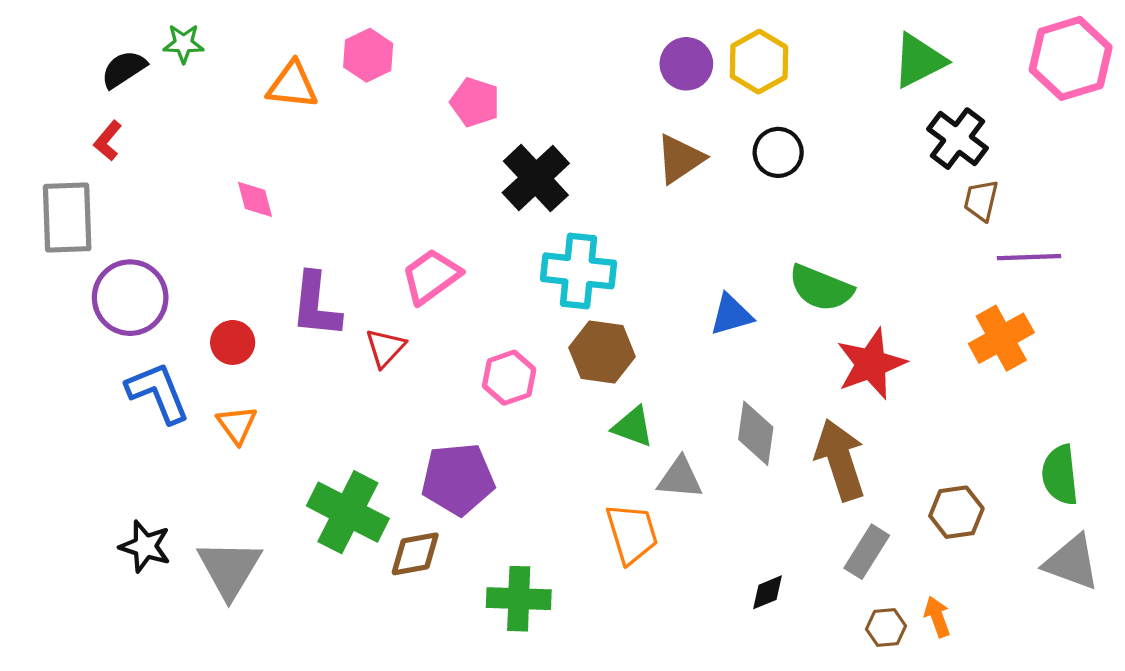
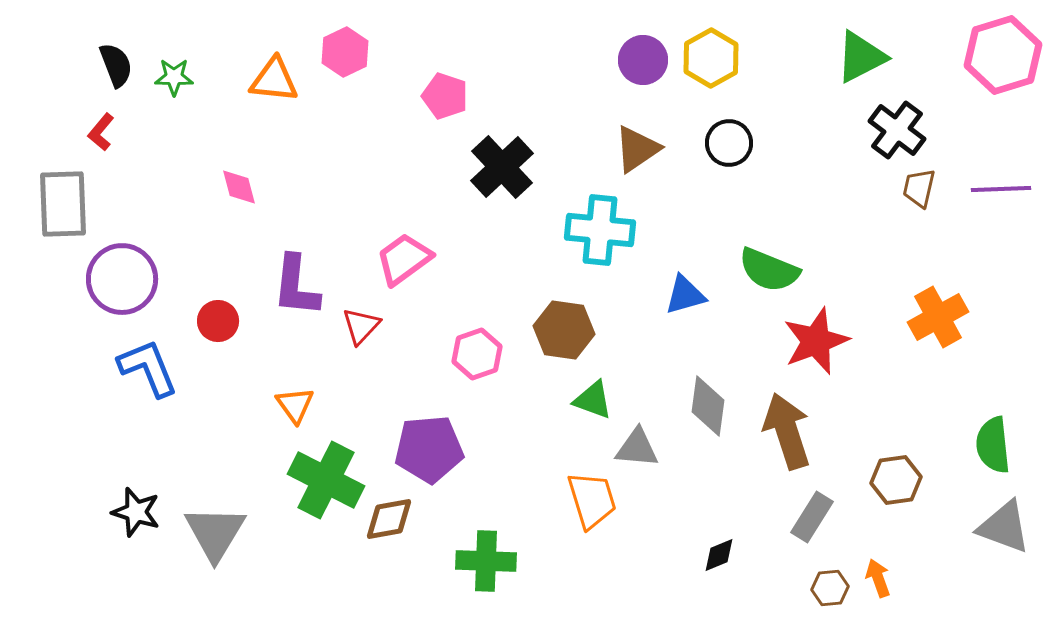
green star: (184, 44) -> (174, 77), moved
black semicircle: (124, 69) -> (116, 65), turned 102
purple line: (1029, 257) -> (1001, 189), moved
cyan cross: (579, 271) -> (600, 230), moved
orange triangle: (237, 425) -> (295, 405), moved

